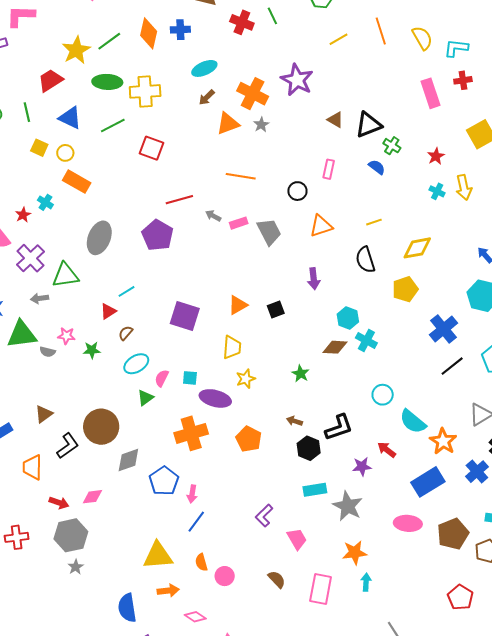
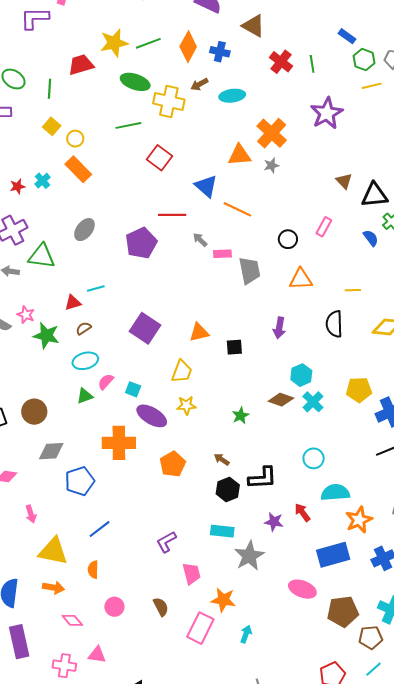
yellow line: (339, 39) -> (372, 86), moved
purple star: (297, 80) -> (327, 113), moved
brown arrow: (207, 97) -> (199, 84), moved
blue triangle: (70, 118) -> (206, 186), moved
gray ellipse: (99, 238) -> (84, 230), size x0.7
yellow pentagon: (405, 289) -> (359, 390), moved
green star: (92, 350) -> (46, 335), size x1.5
cyan semicircle: (413, 422) -> (335, 493), turned 120
brown circle: (101, 427) -> (34, 412), size x0.7
pink arrow: (192, 494) -> (31, 514), moved, turned -42
orange star: (355, 553) -> (223, 600), moved
pink circle: (225, 576) -> (114, 607), moved

